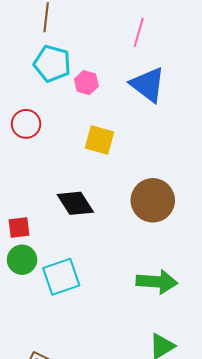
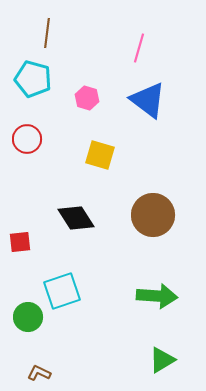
cyan pentagon: (52, 64) -> (33, 79), moved
green circle: (22, 260) -> (28, 317), moved

